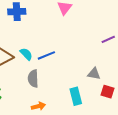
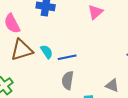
gray semicircle: (33, 79) -> (68, 80), moved

